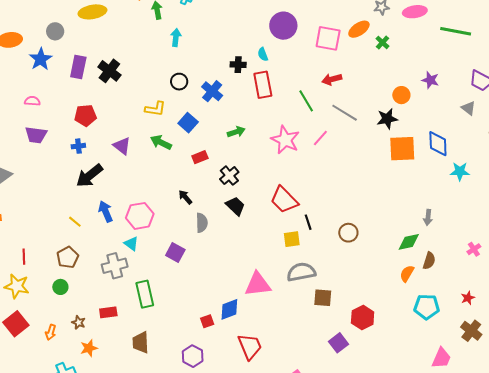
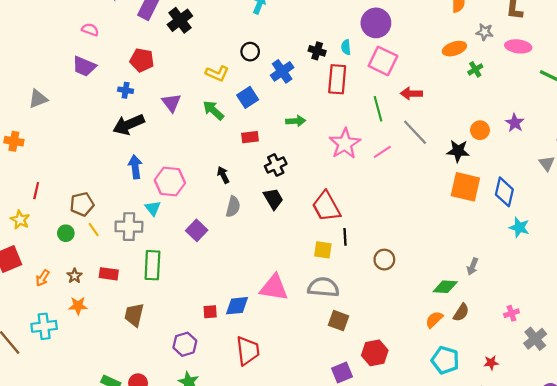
pink square: (328, 38) -> (383, 61), moved
yellow line: (75, 222) -> (94, 230), moved
yellow star: (17, 286) -> (20, 220), size x0.7

